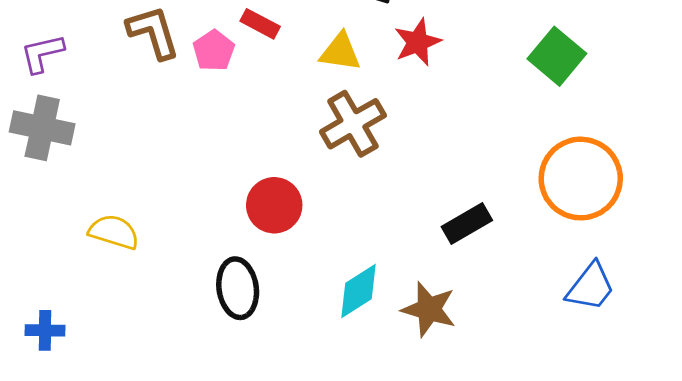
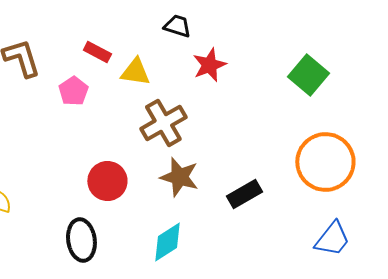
pink pentagon: (214, 51) -> (73, 91), moved
yellow triangle: (340, 52) -> (135, 72), moved
brown star: (429, 309) -> (179, 177), moved

